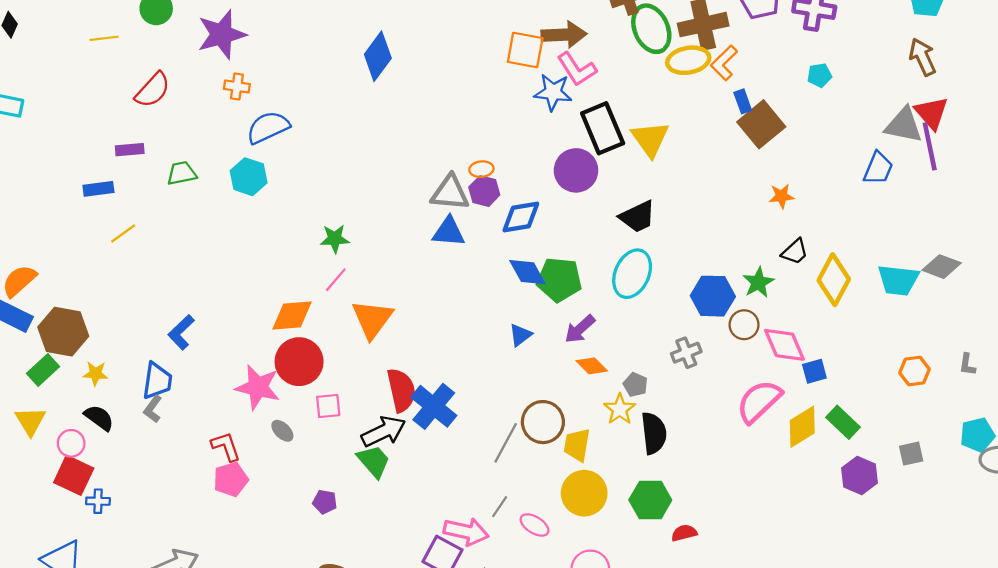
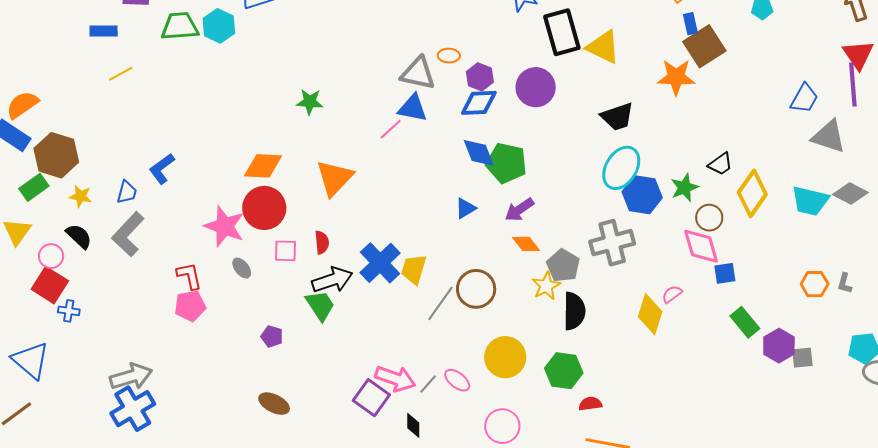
gray triangle: (904, 125) -> (829, 137), moved
yellow triangle: (650, 139) -> (603, 47), turned -36
purple circle: (576, 170) -> (536, 87), moved
green trapezoid: (182, 173) -> (180, 26), size x1.4
cyan hexagon: (249, 177) -> (219, 26), moved
purple hexagon: (484, 191) -> (480, 77), moved
orange star: (781, 196) -> (676, 77), moved, size x1.6
black trapezoid: (638, 217) -> (617, 117), moved
cyan ellipse: (632, 274) -> (621, 168), moved
pink line: (336, 280) -> (391, 129), moved
brown circle: (744, 325) -> (709, 218), moved
gray cross: (686, 353) -> (612, 243), size x1.6
gray L-shape: (967, 365) -> (845, 283), moved
blue trapezoid: (157, 381) -> (127, 192), moved, size x0.7
gray pentagon: (635, 385) -> (563, 266), size x1.5
red semicircle: (401, 390) -> (322, 242), moved, size x0.6
pink semicircle: (759, 401) -> (672, 294), size x0.5
gray L-shape: (153, 409) -> (128, 234), size x1.8
yellow diamond: (802, 427) -> (650, 314), moved, turned -48
yellow trapezoid: (577, 445) -> (414, 269), moved
purple hexagon: (860, 475) -> (779, 346), moved
gray line: (500, 507) -> (428, 384), moved

